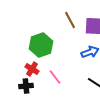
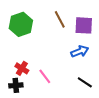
green hexagon: (41, 45) -> (21, 24), moved

